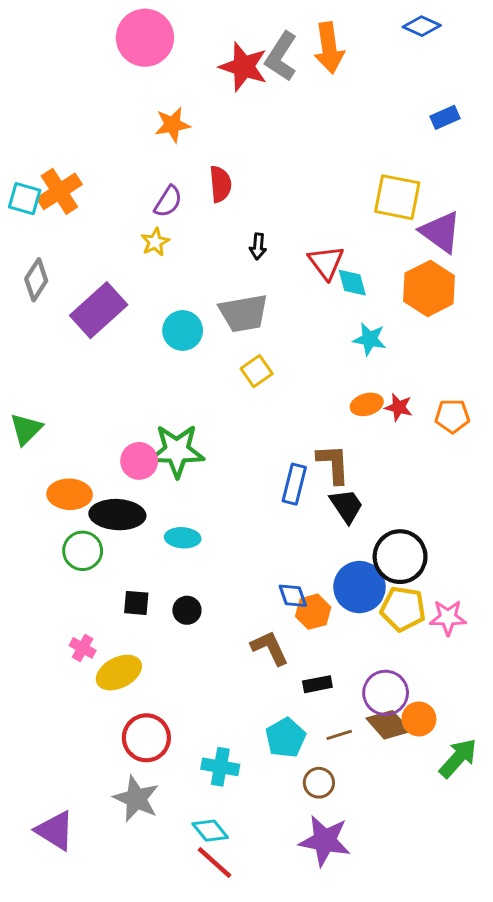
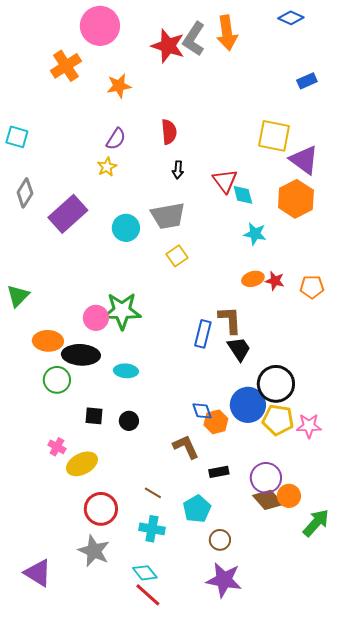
red semicircle: (220, 184) -> (169, 132), moved
orange cross: (59, 191) -> (66, 66), moved
brown line: (339, 735) -> (153, 493), moved, turned 48

